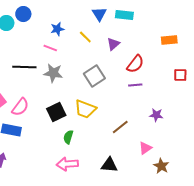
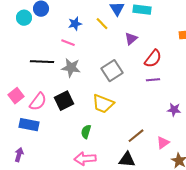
yellow line: (85, 37) -> (102, 24), moved
black square: (56, 112) -> (64, 101), moved
brown line: (120, 127) -> (136, 136), moved

